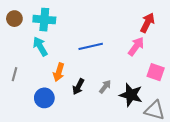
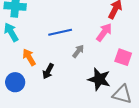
orange arrow: (59, 72) -> (29, 57), turned 132
gray arrow: (105, 87) -> (78, 51), moved

